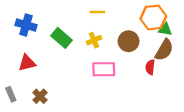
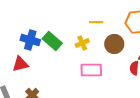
yellow line: (97, 12) -> (96, 22), moved
blue cross: (26, 25) -> (30, 40), moved

